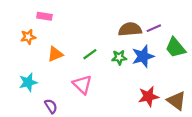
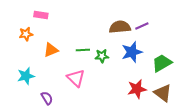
green trapezoid: (175, 48) -> (162, 63), moved, turned 100
green line: (90, 54) -> (83, 50), turned 32
green star: (119, 57) -> (102, 56), moved

